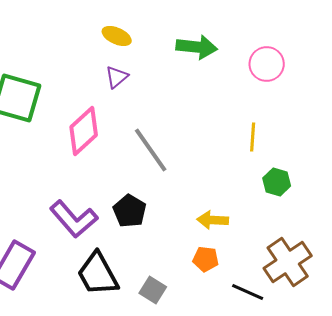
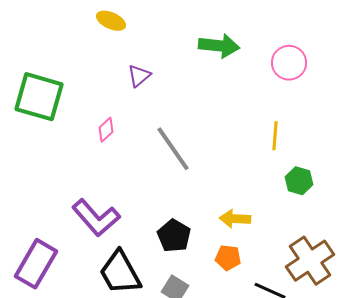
yellow ellipse: (117, 36) -> (111, 21), moved
pink diamond: (84, 131) -> (106, 130), size x0.5
black pentagon: (130, 211) -> (174, 236), moved

